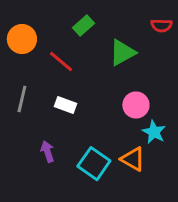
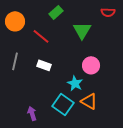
green triangle: (122, 53) -> (82, 30), turned -30
cyan star: (154, 132) -> (75, 83), moved
purple arrow: (47, 152) -> (32, 113), moved

